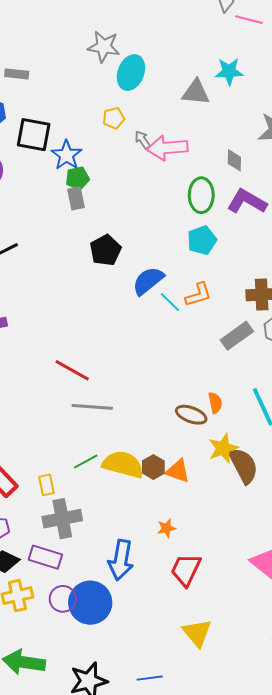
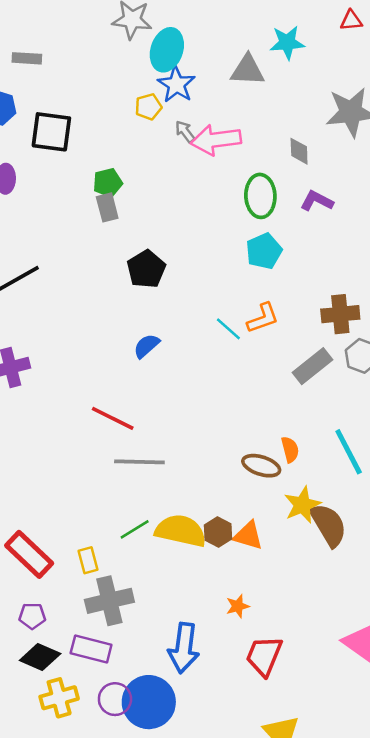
blue star: (66, 155) -> (176, 84), moved
purple L-shape: (247, 201) -> (317, 201), size x0.7
blue semicircle: (148, 281) -> (146, 346), moved, size x0.7

